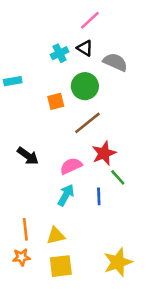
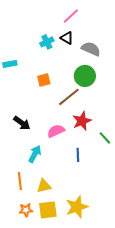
green circle: (85, 86) -> (85, 76), moved
green line: (118, 177) -> (105, 138), moved
cyan arrow: (66, 195) -> (35, 154), moved
orange star: (22, 257) -> (26, 210), moved
yellow star: (118, 262) -> (77, 207), moved

